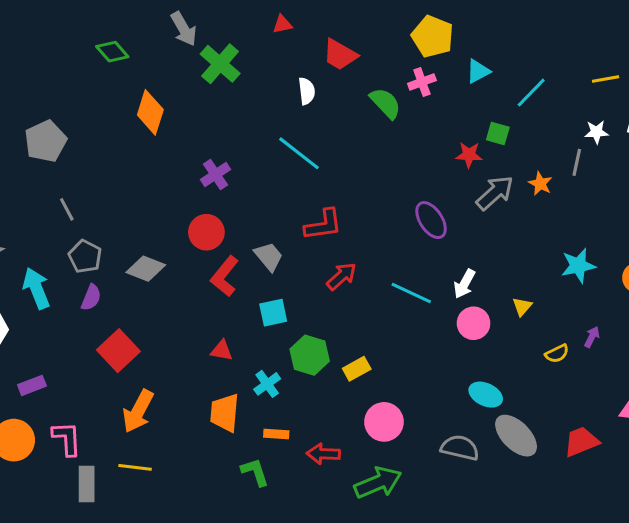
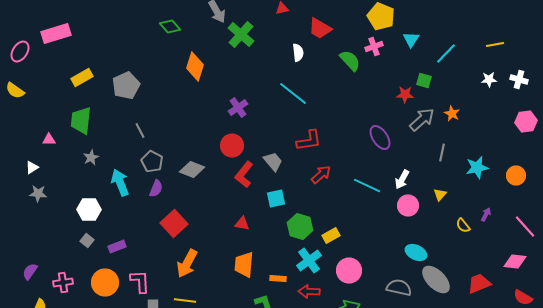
cyan triangle: (478, 71) -> (411, 40), turned -30
gray line: (577, 162) -> (442, 152), moved
yellow semicircle: (557, 354) -> (463, 226), turned 77
cyan cross: (267, 384) -> (309, 260), moved, size x1.4

